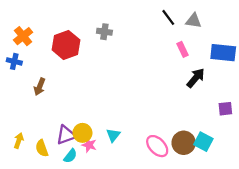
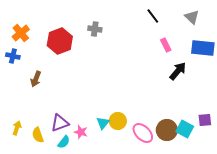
gray triangle: (194, 21) -> (192, 17), moved, turned 35
purple square: (225, 109) -> (205, 120), moved
yellow circle: (82, 133) -> (118, 121), moved

